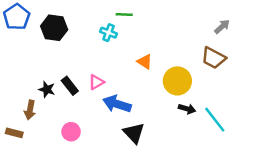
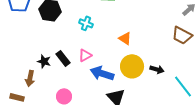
cyan cross: (108, 33) -> (86, 23), moved
yellow circle: (177, 81) -> (132, 66), moved
black arrow: (187, 109) -> (157, 69), moved

